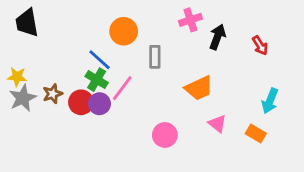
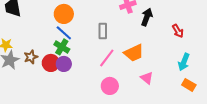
orange circle: (124, 31) -> (64, 14), moved
red arrow: (260, 45) -> (178, 31), moved
pink line: (122, 88) -> (107, 58), moved
orange rectangle: (256, 134) -> (189, 85), moved

